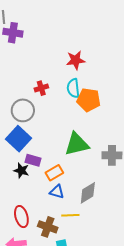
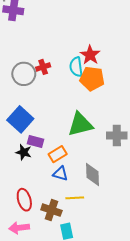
red star: (76, 60) -> (90, 55), moved, turned -30
gray circle: (23, 110) -> (24, 74), moved
gray diamond: (88, 193) -> (92, 175), turned -60

